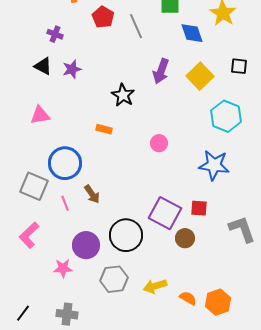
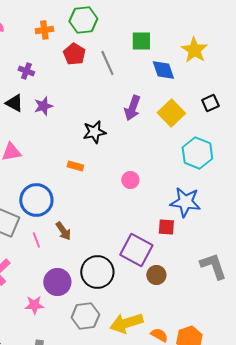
black square: (239, 66) -> (210, 103), turned -30
black star: (123, 95) -> (94, 132), turned 30
red square: (199, 208) -> (166, 227), moved
yellow arrow: (155, 286) -> (126, 323), size x1.4

